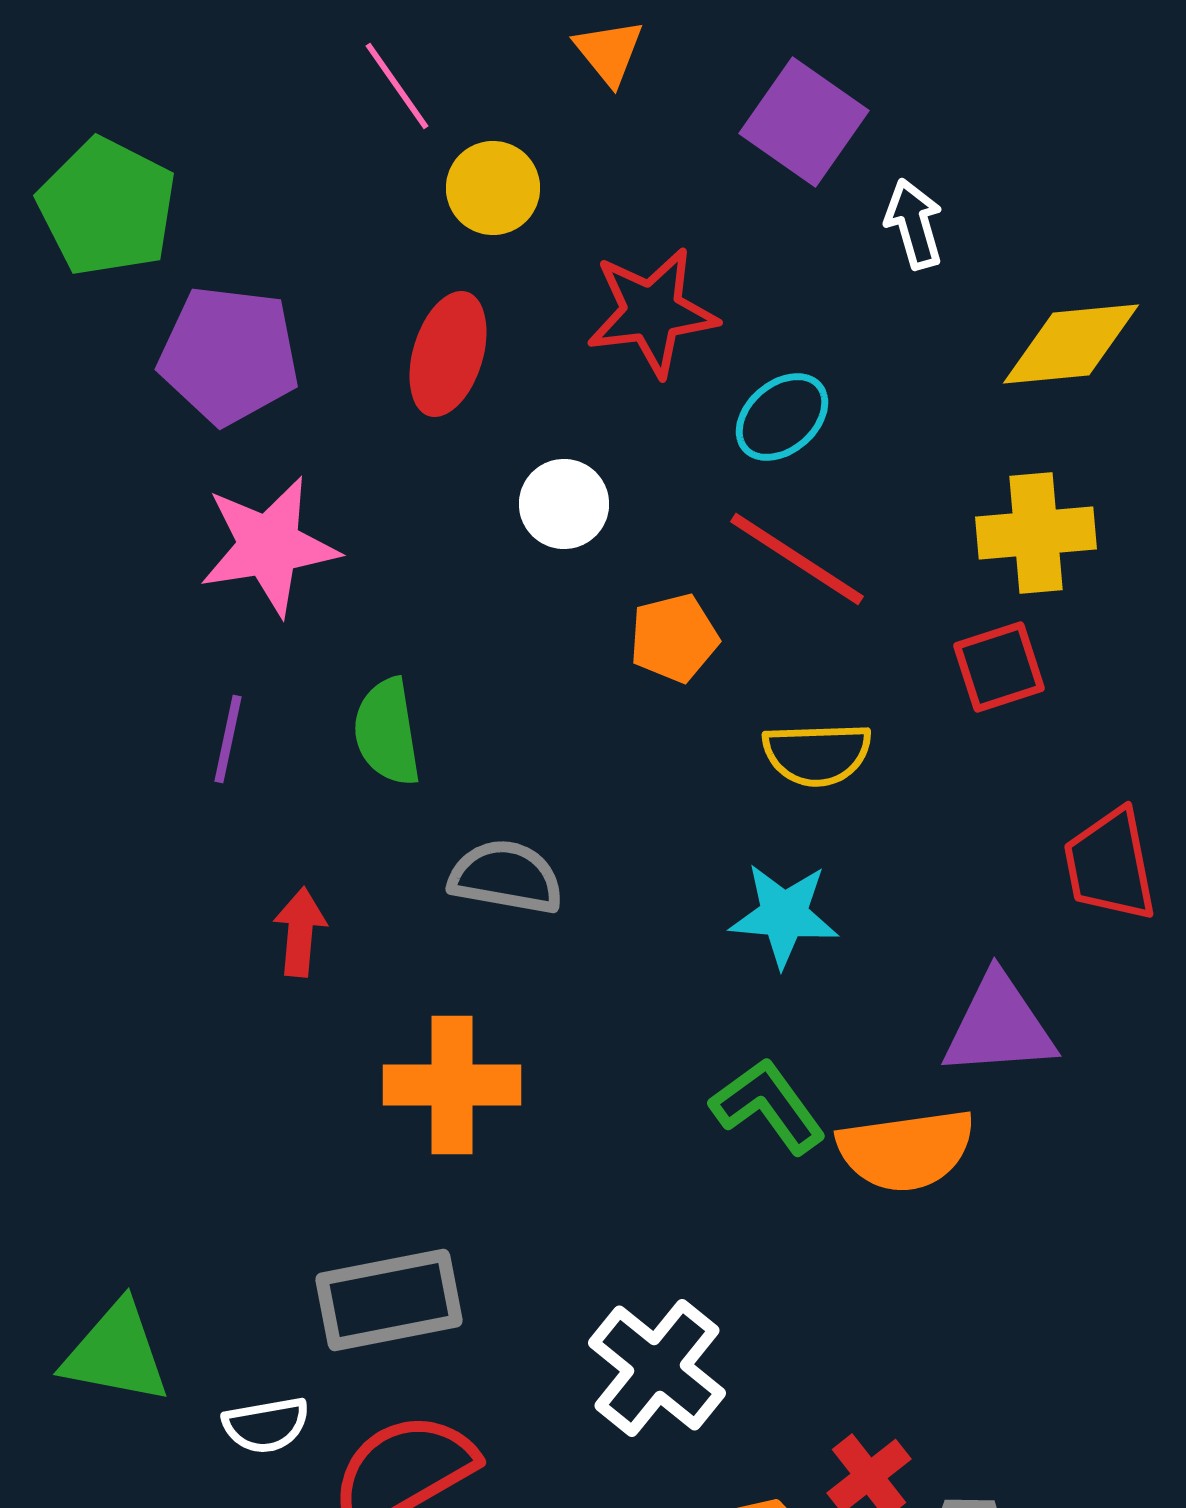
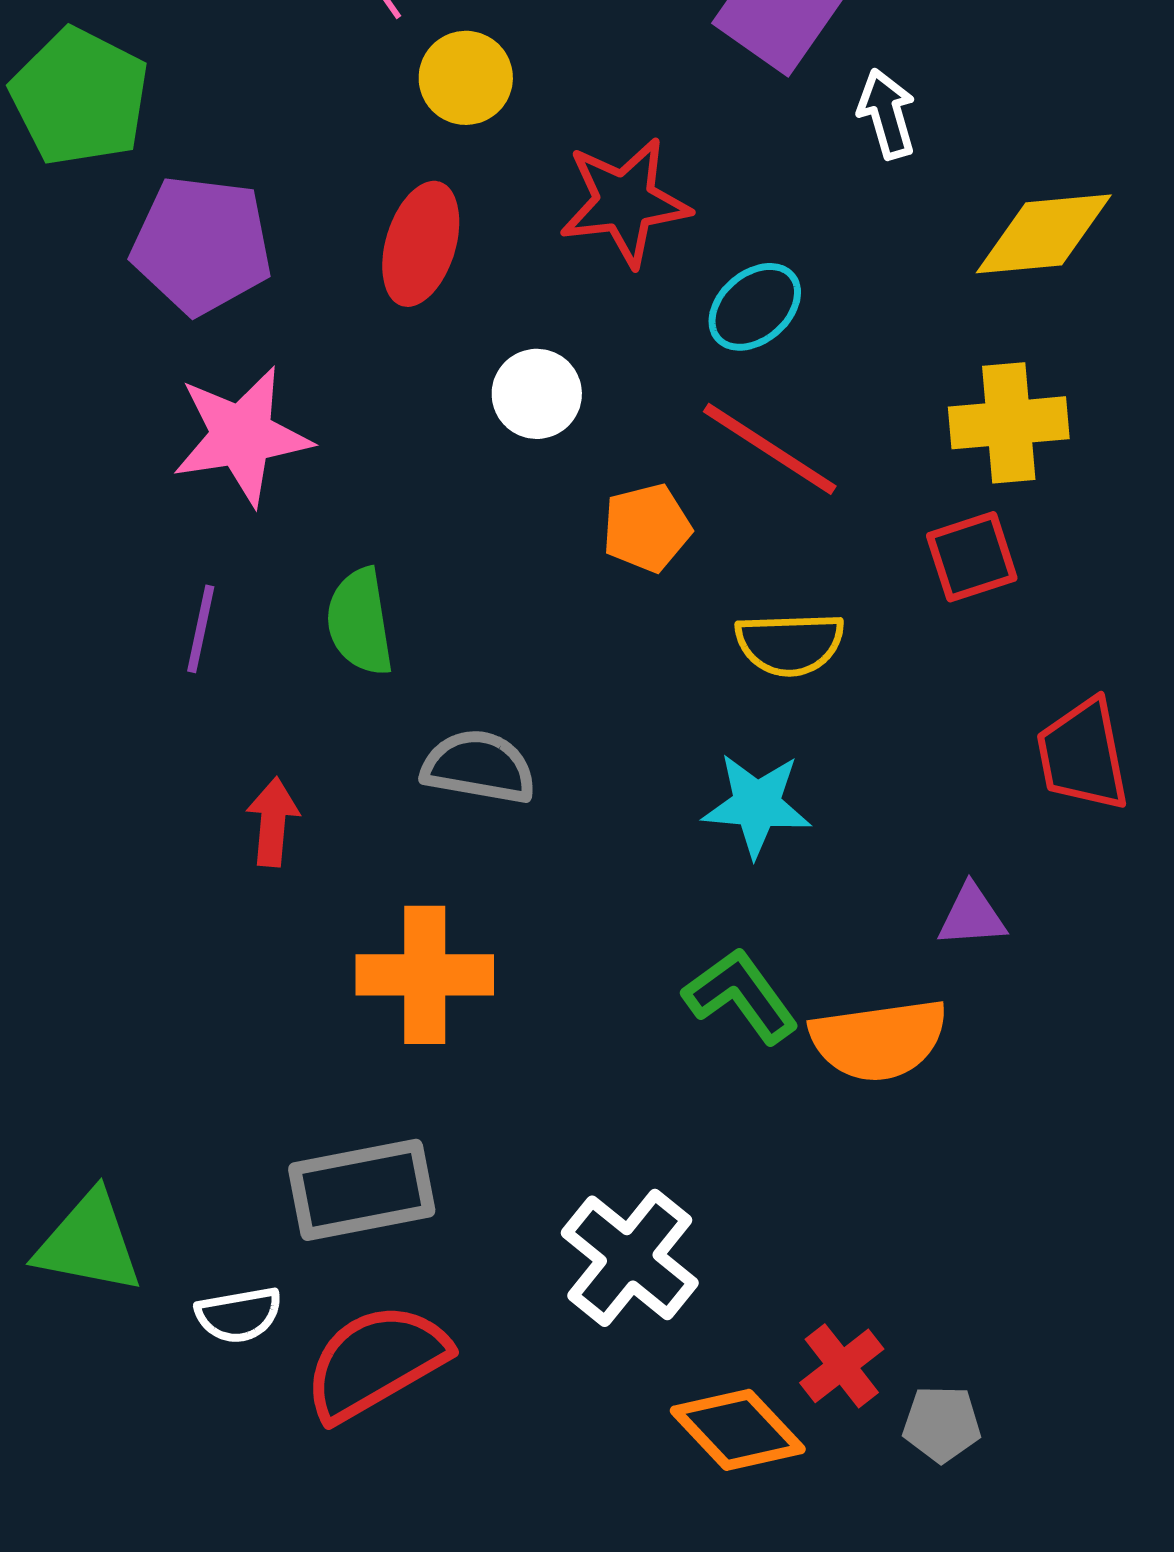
purple triangle: (999, 1026) -> (972, 916), size x0.6

